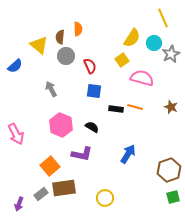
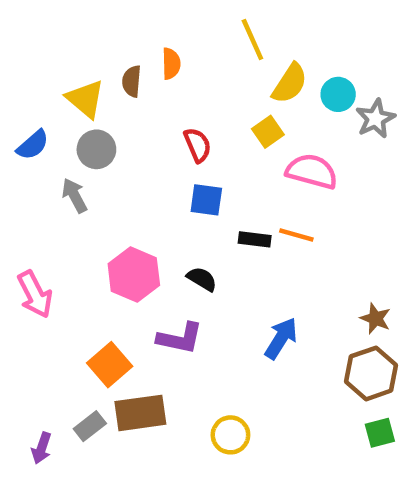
yellow line: (163, 18) -> (252, 39), moved
gray circle: (66, 56) -> (96, 149), moved
gray arrow: (51, 89) -> (74, 195), moved
brown star: (171, 107) -> (375, 318), moved

